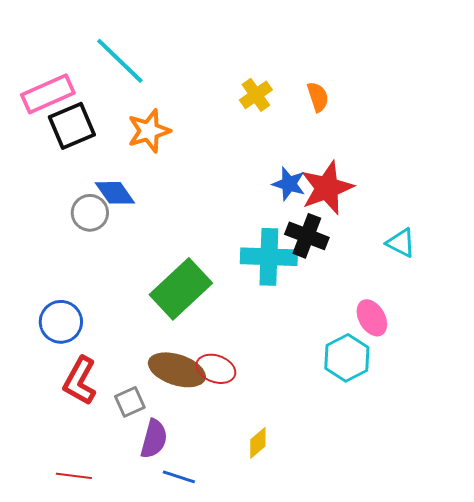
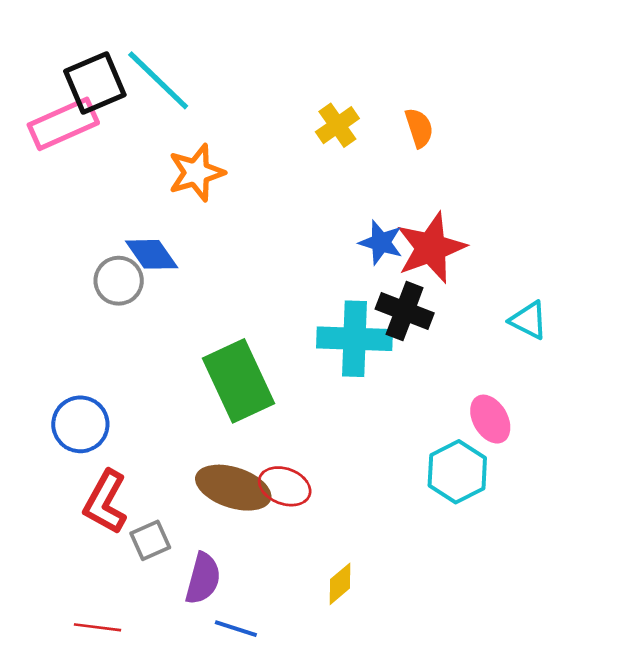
black square: (72, 126) -> (95, 83), moved
green rectangle: (181, 289) -> (239, 381), turned -72
gray square: (130, 402) -> (150, 540), moved

